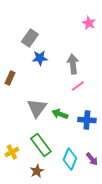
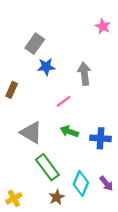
pink line: (78, 86) -> (64, 101), moved
gray triangle: (37, 108) -> (31, 133), moved, turned -35
yellow cross: (12, 152) -> (14, 198), moved
brown star: (37, 171) -> (57, 197), moved

